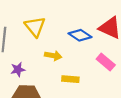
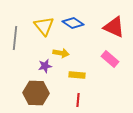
blue diamond: (80, 35) -> (73, 23), moved
purple star: (18, 70) -> (45, 66), moved

